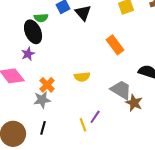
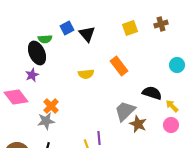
yellow semicircle: (82, 77) -> (86, 74), moved
gray trapezoid: (121, 90) -> (125, 111), turned -75
purple line: (95, 117) -> (99, 138), turned -40

